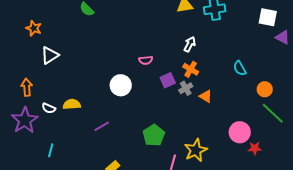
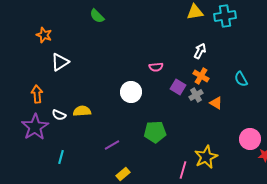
cyan semicircle: (240, 68) -> (241, 79), moved
purple square: (168, 80) -> (178, 87), turned -35
purple line: (102, 126) -> (112, 145), moved
green pentagon: (154, 135) -> (155, 132), moved, turned 30

